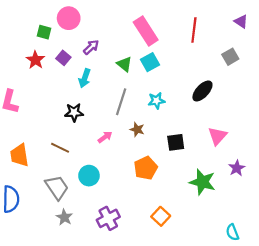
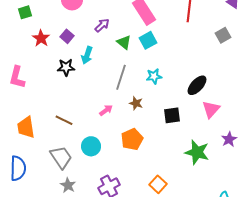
green square: (44, 32) -> (25, 12), moved, turned -32
purple arrow: (91, 47) -> (102, 25), moved
black ellipse: (202, 91) -> (197, 85), moved
black star: (74, 112) -> (66, 67), moved
orange pentagon: (146, 168) -> (132, 139), moved

